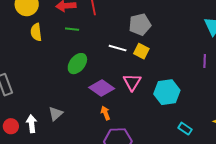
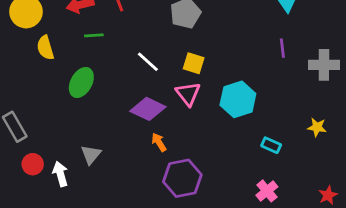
white line: (118, 48) -> (148, 62), moved, turned 36
yellow square: (141, 51) -> (194, 63), moved
green ellipse: (77, 64) -> (81, 82), moved
red circle: (11, 126) -> (33, 164), moved

